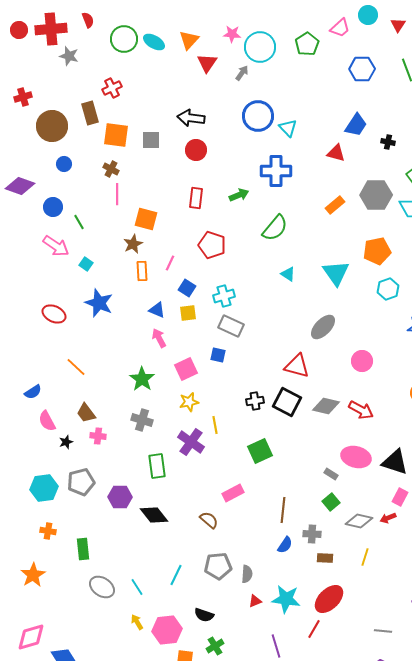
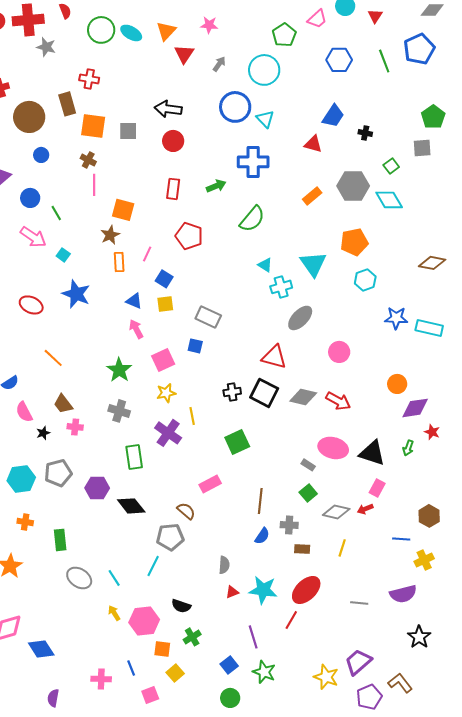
cyan circle: (260, 47) -> (264, 70), moved
red cross: (112, 88) -> (89, 79), turned 36
cyan cross: (224, 296) -> (281, 287), moved
gray pentagon: (218, 566) -> (170, 537), moved
gray line: (383, 631) -> (359, 603), moved

